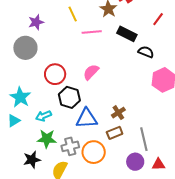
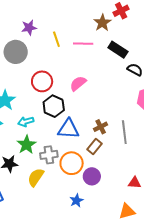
yellow line: (73, 14) -> (56, 39), moved
brown rectangle: (115, 133) -> (94, 146), turned -35
green star: (47, 139) -> (26, 145), turned 30
gray line: (144, 139) -> (124, 132), moved
purple circle: (135, 162) -> (92, 176), moved

